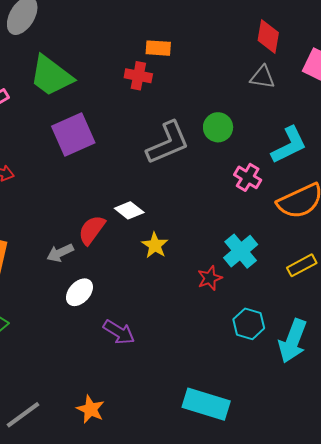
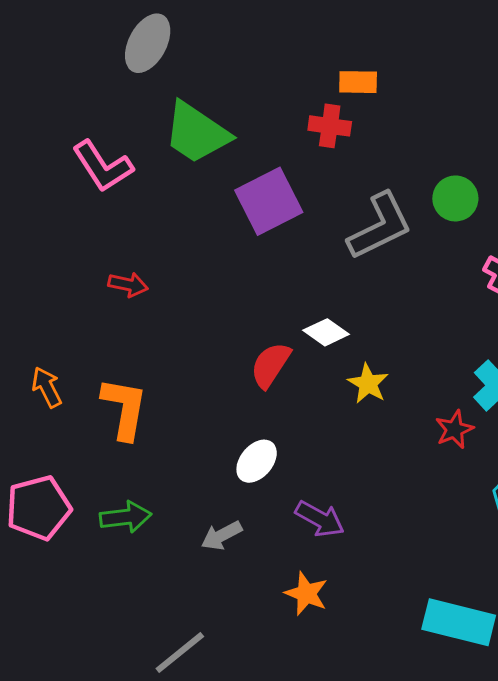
purple square: (73, 134) -> (269, 201), moved
gray arrow: (60, 253) -> (222, 535), moved
orange star: (91, 409) -> (306, 594), moved

